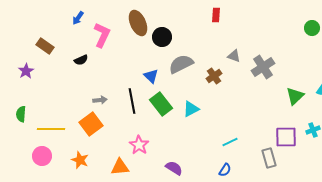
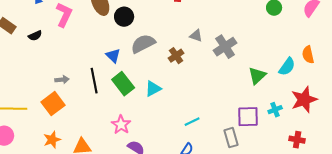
black semicircle: (81, 60) -> (35, 36), moved
pink star: (139, 145) -> (121, 125), moved
orange star: (80, 160) -> (52, 140), moved, turned 30

